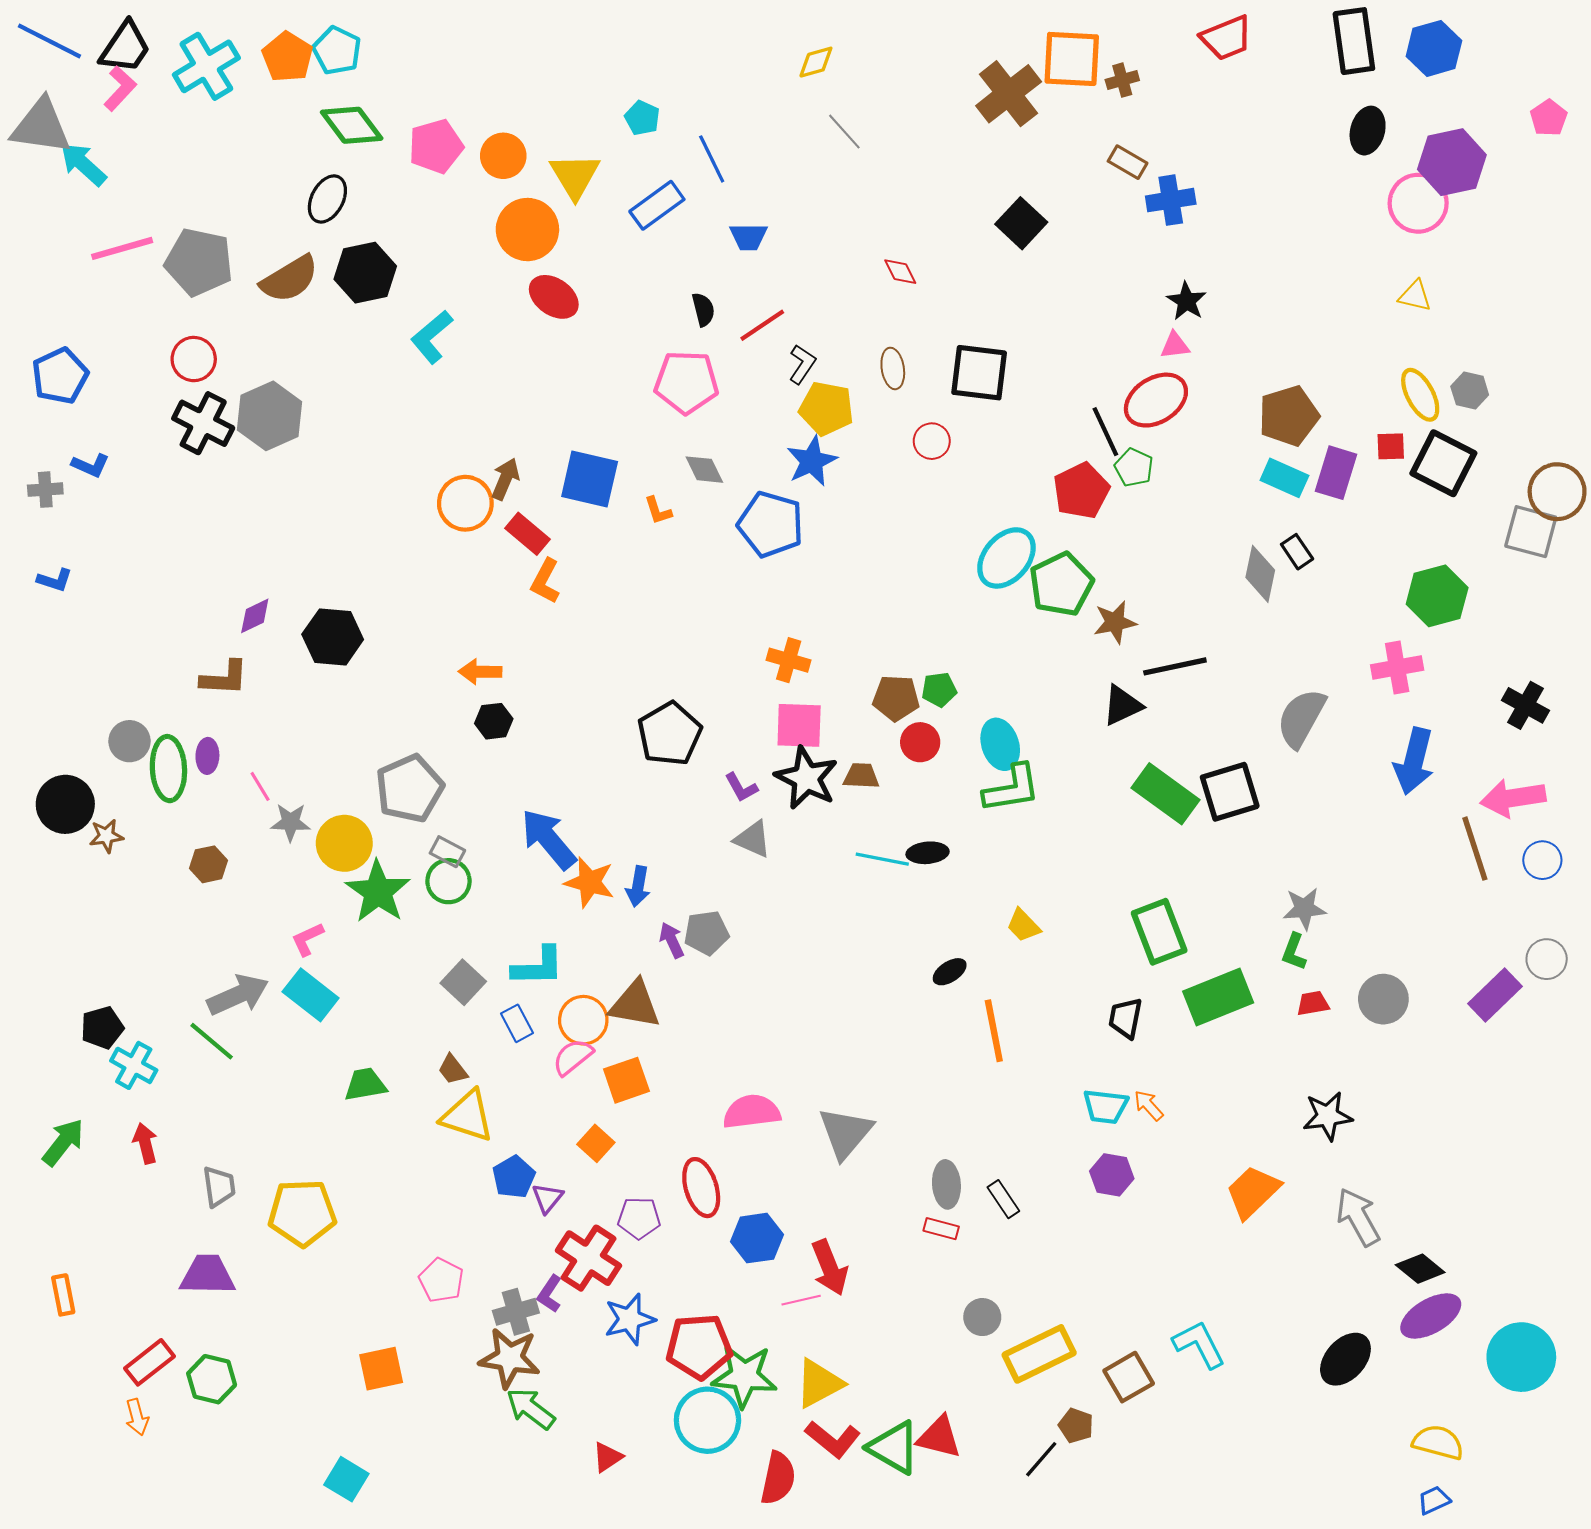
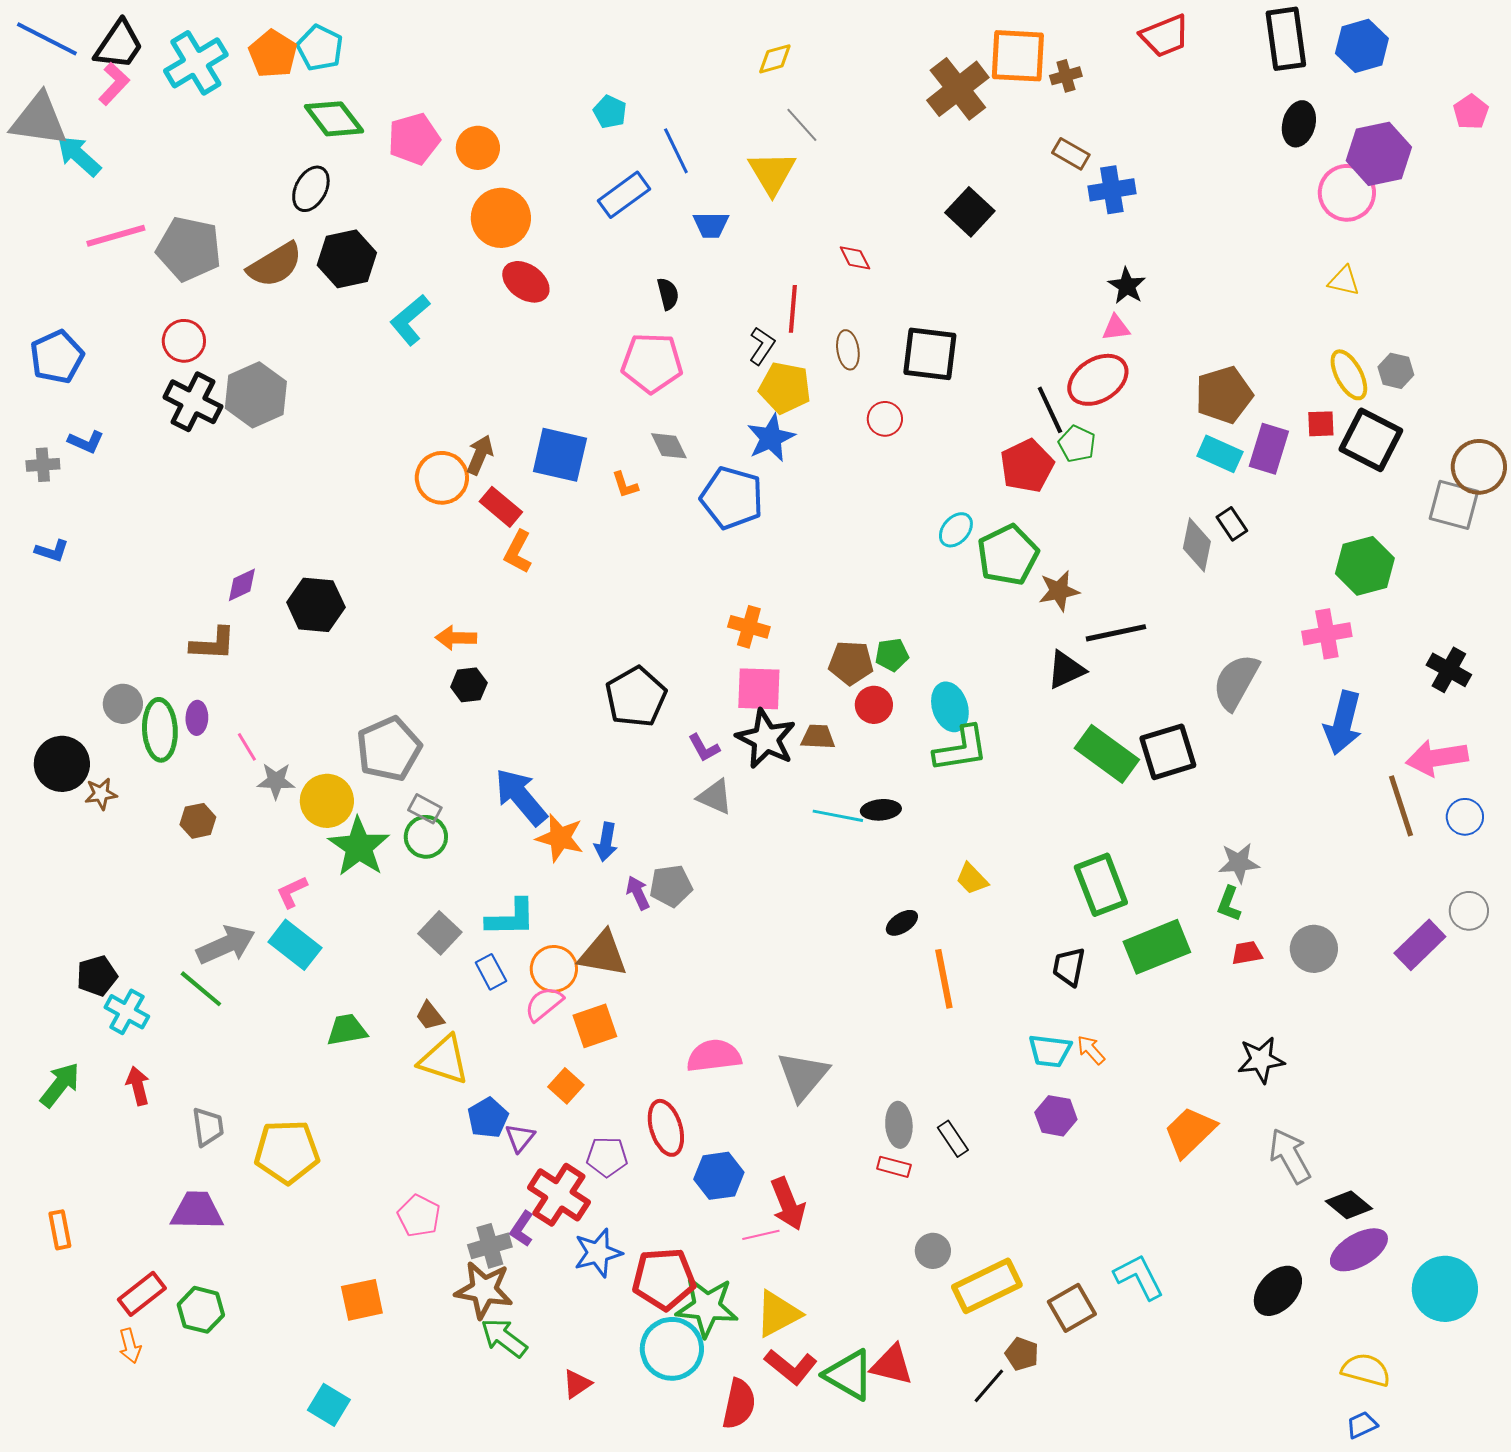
yellow triangle: (575, 176) -> (772, 173), moved
red line: (762, 325) -> (793, 309), moved, turned -51
cyan ellipse: (1006, 558) -> (956, 530), size x0.6

